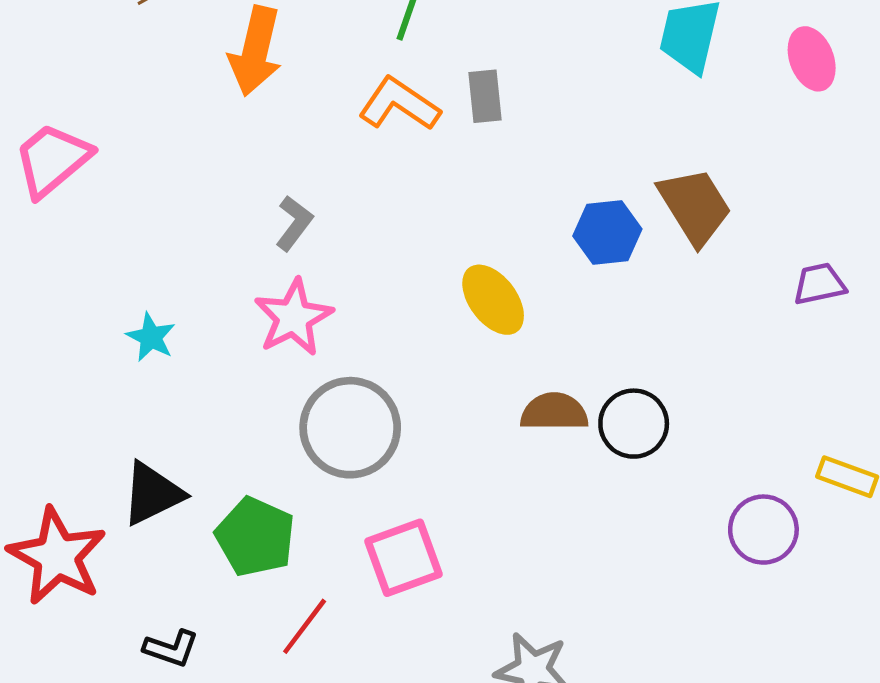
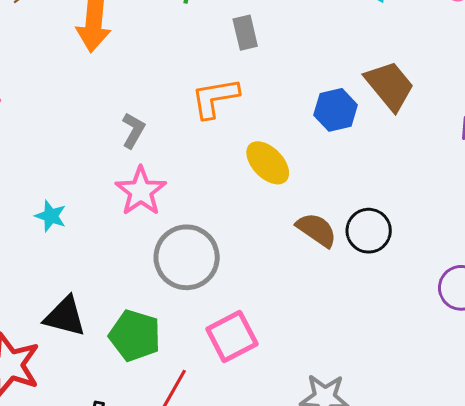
orange L-shape: (399, 104) -> (215, 98), moved, turned -36
brown semicircle: (554, 412) -> (317, 230), turned 42
black triangle: (152, 494) -> (65, 316), turned 48

